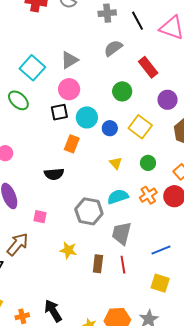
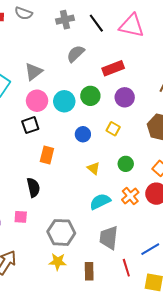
red rectangle: (148, 67) -> (113, 68), turned -65
purple circle: (168, 100) -> (125, 97), moved
cyan circle: (87, 117) -> (64, 101), moved
yellow square: (140, 127) -> (113, 129), size x0.6
black semicircle: (54, 174) -> (33, 187), turned -90
gray hexagon: (89, 211) -> (61, 232), moved
pink square: (40, 217) -> (21, 217), moved
red line: (123, 265) -> (126, 268), moved

